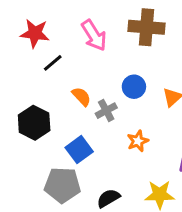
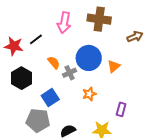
red star: (35, 33) -> (14, 46), moved
pink arrow: (94, 35) -> (64, 23), turned 40
blue circle: (134, 87) -> (89, 58), size x1.6

